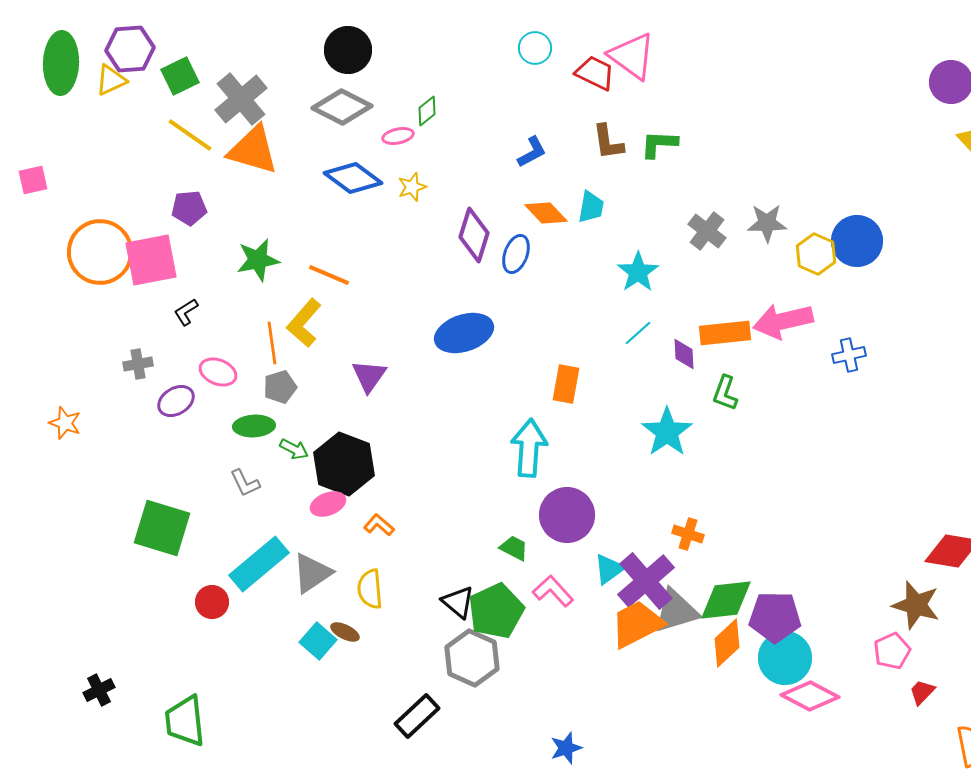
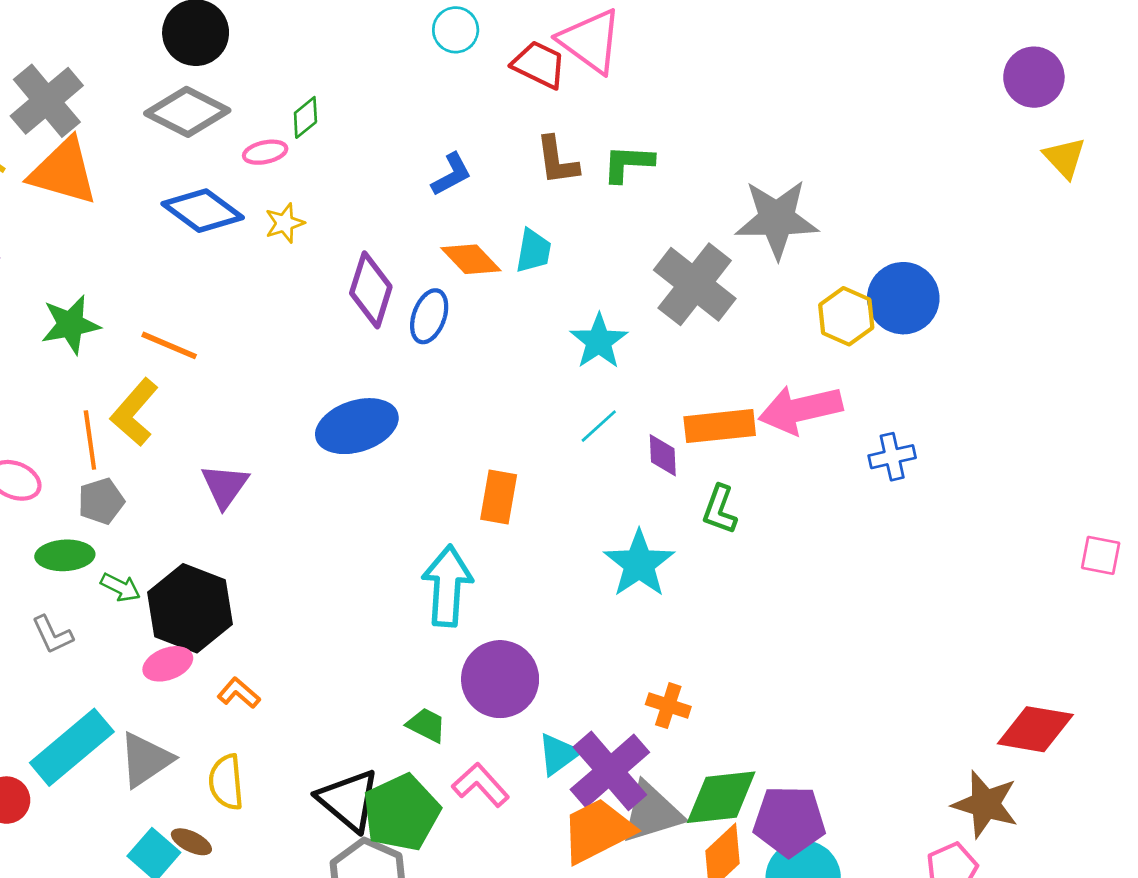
gray star: (767, 223) -> (777, 219), moved, size x1.5
gray cross: (707, 231) -> (695, 284), size x1.5
black triangle: (458, 602) -> (349, 800), size x1.4

